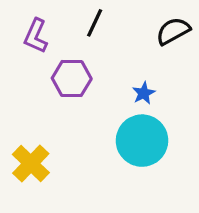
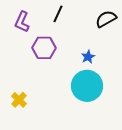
yellow cross: (31, 163) -> (19, 100), size x0.7

